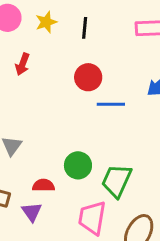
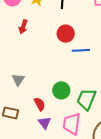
red semicircle: (44, 185) -> (40, 104), turned 64
purple triangle: (32, 212) -> (45, 123), moved

